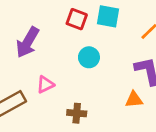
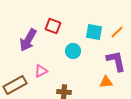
cyan square: (108, 16) -> (94, 32), moved
red square: (77, 19) -> (53, 26), moved

